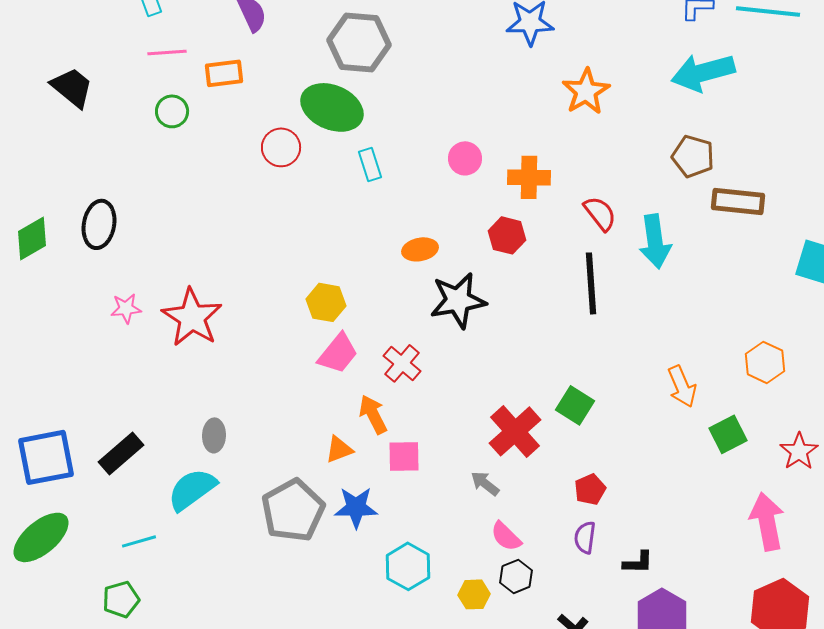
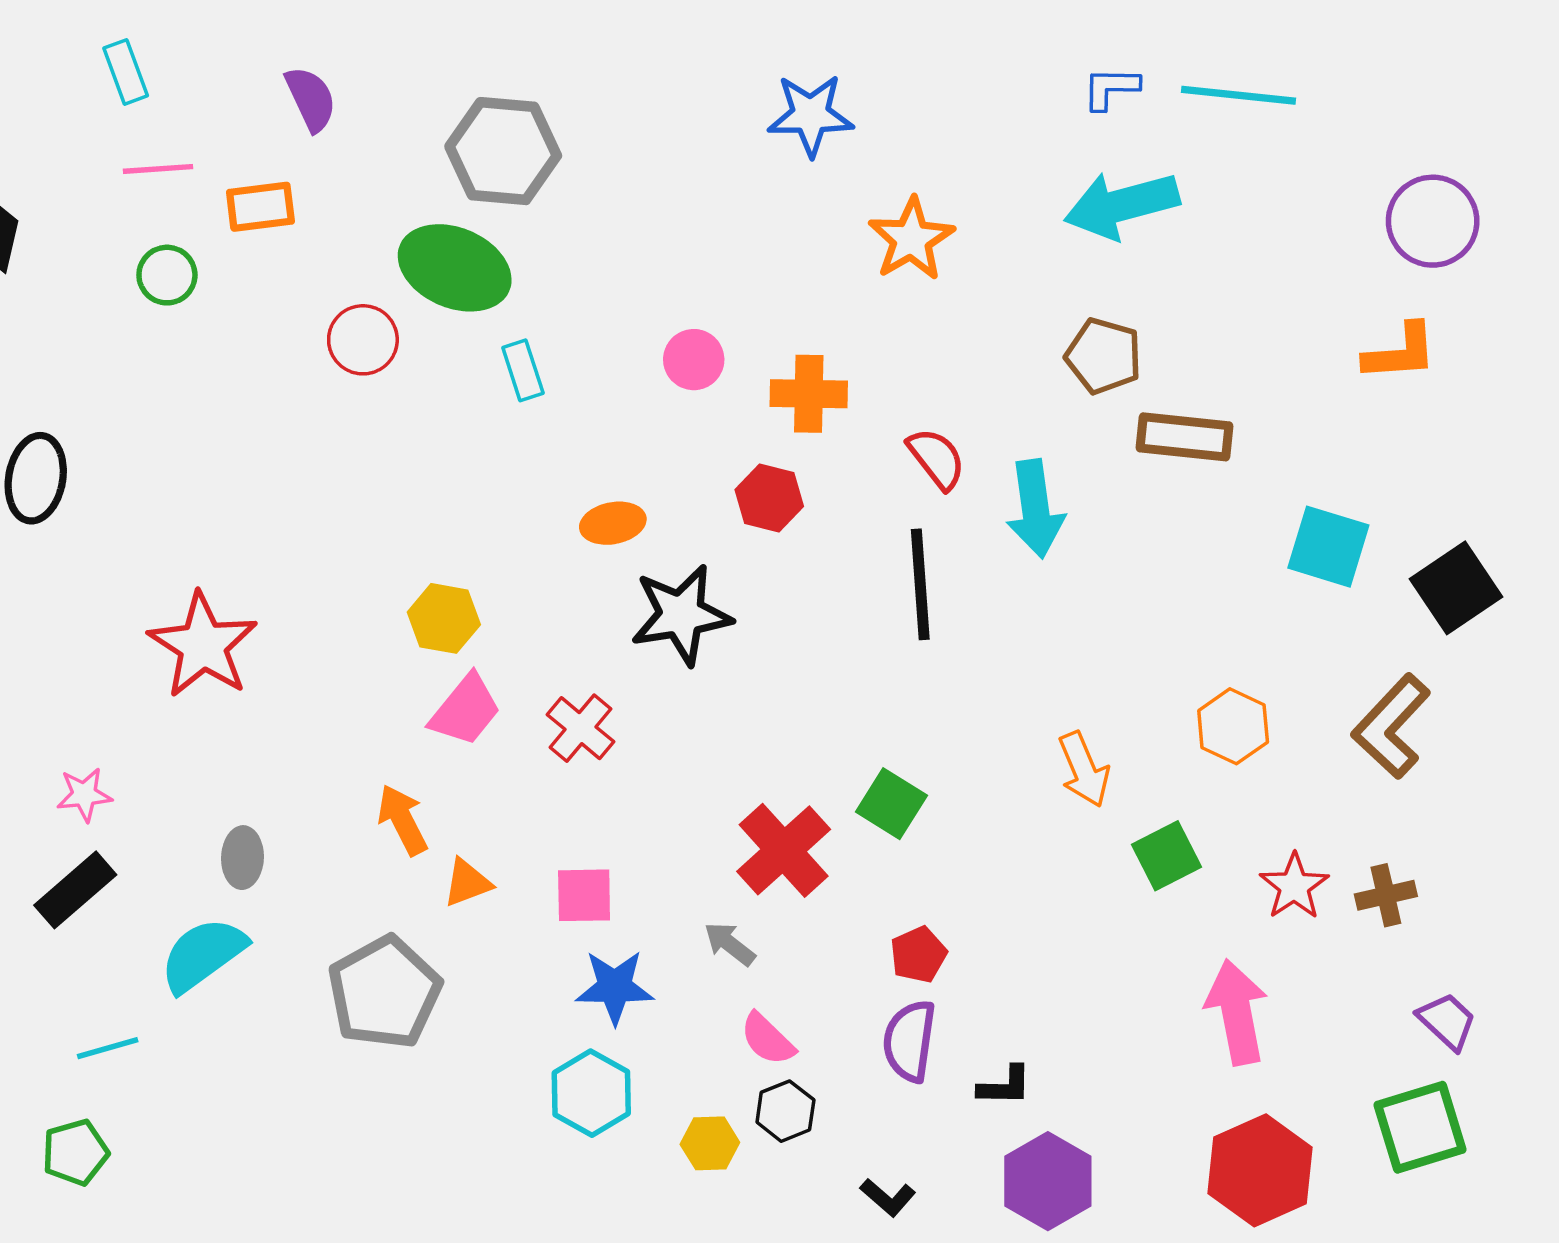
pink star: (126, 308) -> (84, 795), moved
orange arrow: (373, 414) -> (402, 820), moved
blue star: (356, 507) -> (615, 987), moved
purple semicircle: (585, 537) -> (909, 1041), size x1.4

